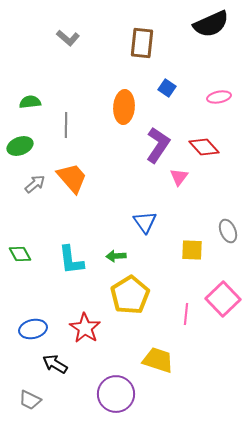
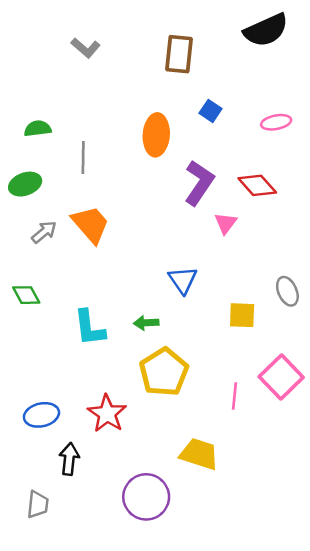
green diamond: (20, 254) -> (26, 295), moved
black arrow: (55, 364) -> (69, 459), turned 65
gray trapezoid: (30, 400) -> (38, 504), turned -110

